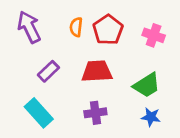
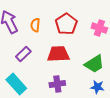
orange semicircle: (76, 27) -> (35, 25), moved

